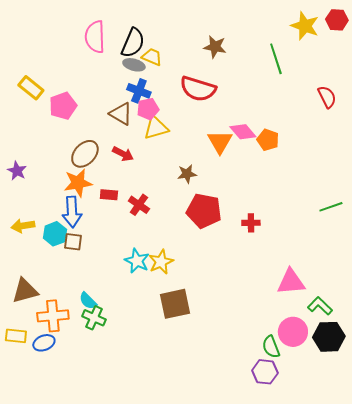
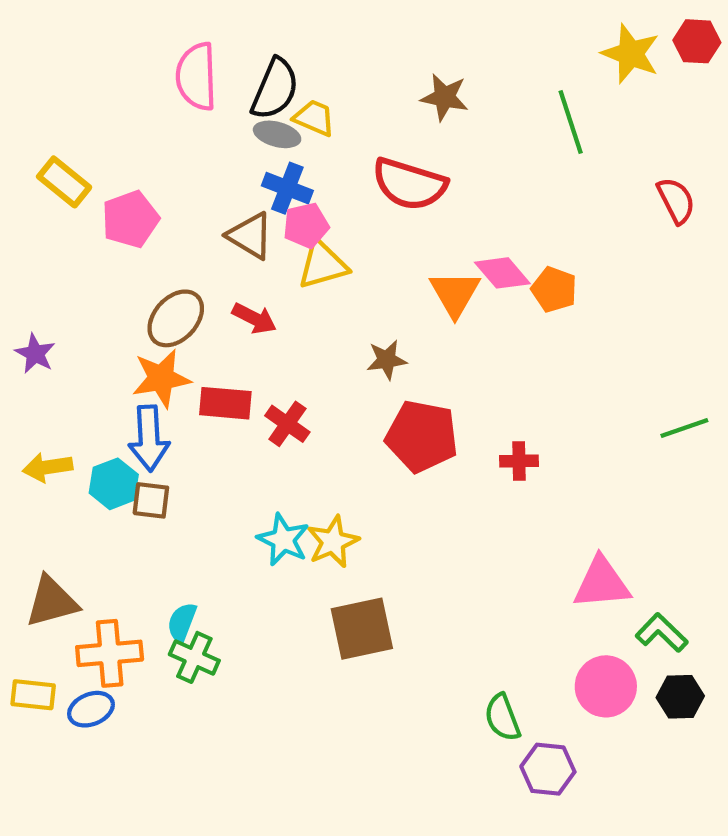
red rectangle: (109, 195) -> (225, 403), size x1.4
cyan semicircle: (88, 301) -> (182, 622), turned 66
black hexagon: (329, 337) -> (680, 697), size x0.7
green semicircle: (271, 347) -> (502, 717), moved

